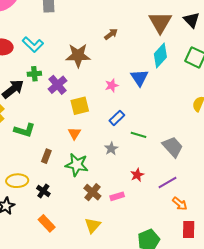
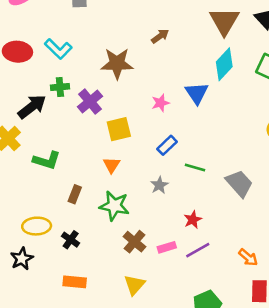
purple line: (168, 183) -> (198, 250), moved
orange rectangle: (47, 223) -> (75, 282), turned -42

